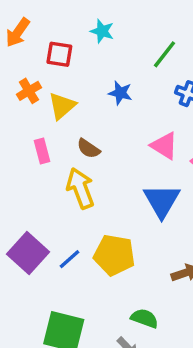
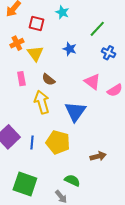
yellow triangle: (62, 106) -> (35, 53), turned -30
blue triangle: (162, 201) -> (75, 111), moved
blue line: (70, 259) -> (32, 142), turned -48

